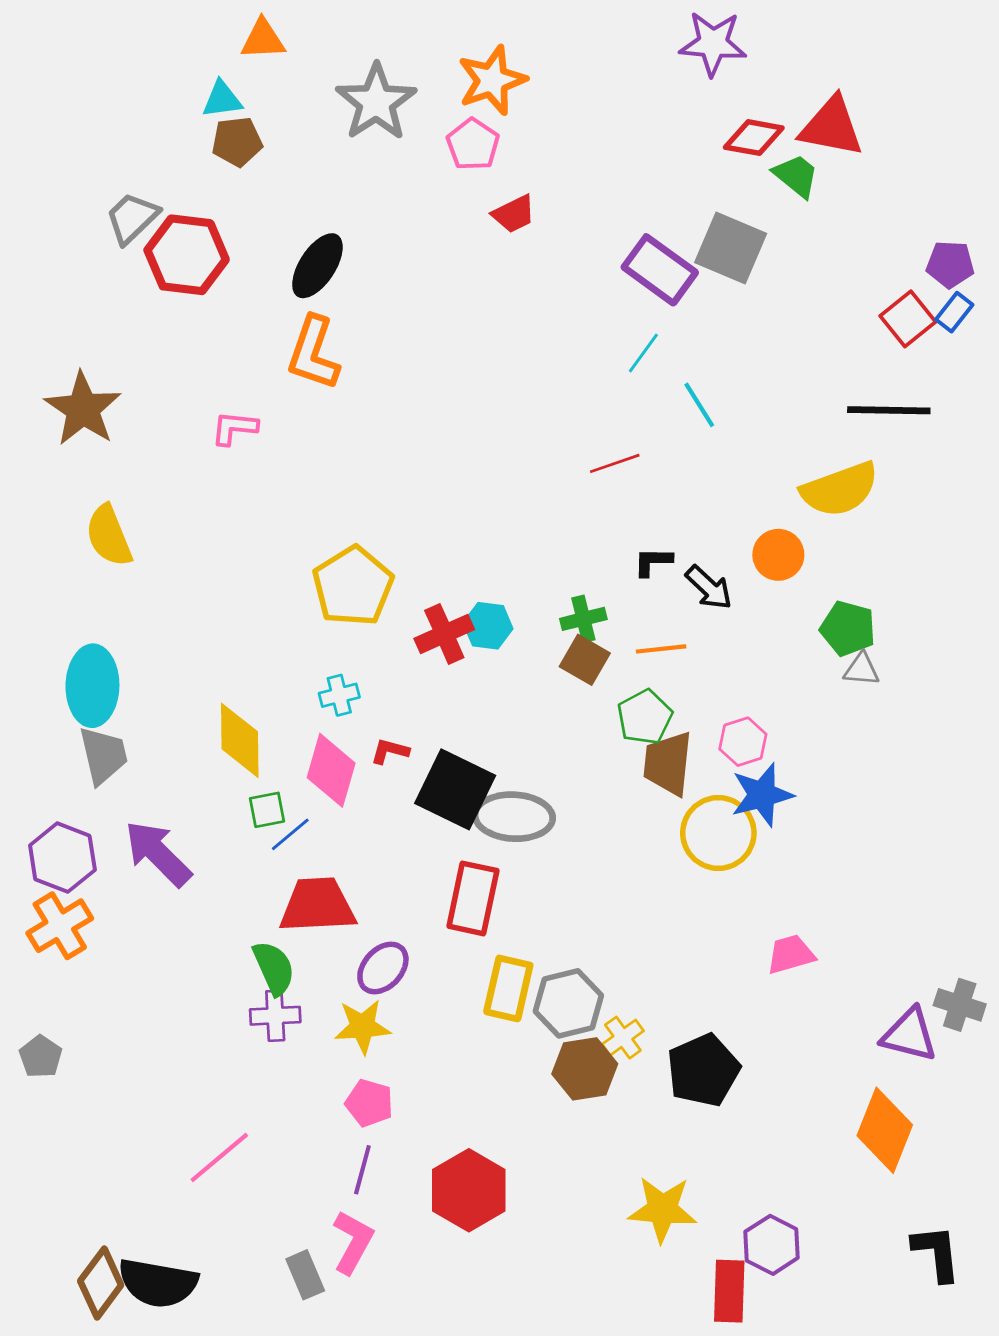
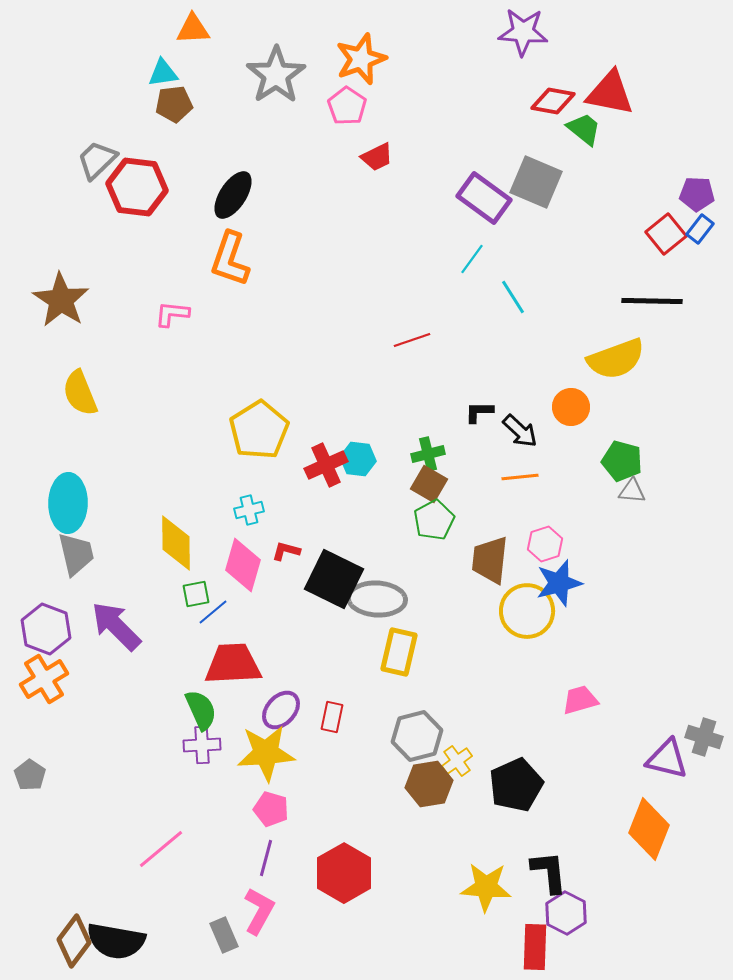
red line: (615, 463) -> (412, 340), moved
orange line: (661, 649) -> (520, 477), moved
green pentagon: (645, 717) -> (434, 520), moved
red rectangle: (473, 898) -> (332, 717), moved, size x0.6
yellow rectangle: (508, 988) -> (399, 652), moved
yellow star: (362, 1027) -> (266, 753), size x1.4
black L-shape: (937, 1253) -> (549, 872), moved

